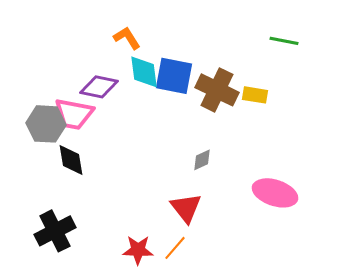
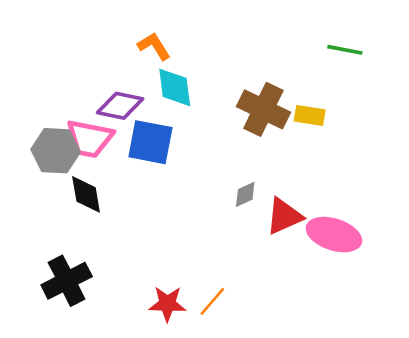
blue square: (174, 76) -> (150, 142), moved
red triangle: (186, 208) -> (284, 216), moved, turned 44

